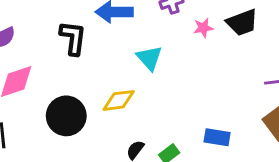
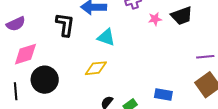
cyan triangle: (149, 58) -> (106, 37), moved, turned -30
black circle: (66, 116) -> (45, 80), moved

